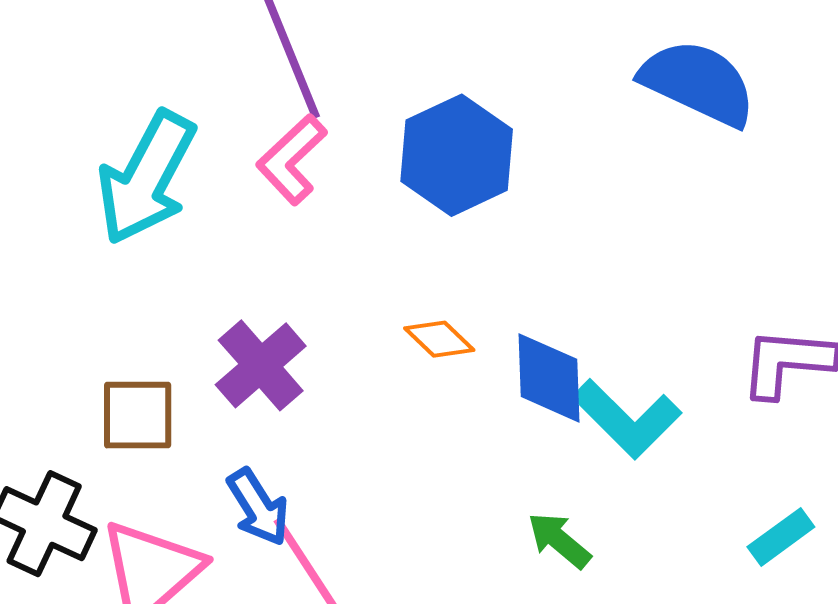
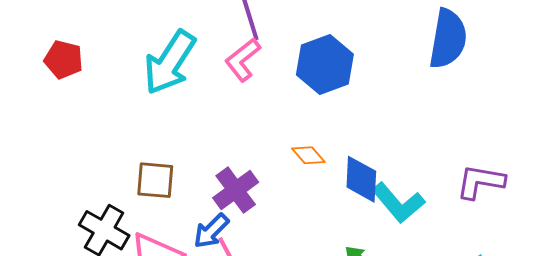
blue semicircle: (698, 83) -> (448, 39), turned 70
purple cross: (261, 365) -> (236, 190), moved
blue arrow: (258, 507) -> (211, 231), turned 72

